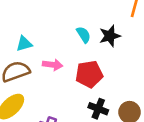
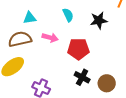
cyan semicircle: (84, 35) -> (68, 15), moved

